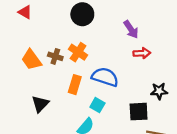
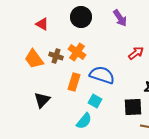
red triangle: (25, 12) -> (42, 24), moved
purple arrow: (131, 29) -> (120, 18), moved
red arrow: (142, 53) -> (136, 53), turned -35

